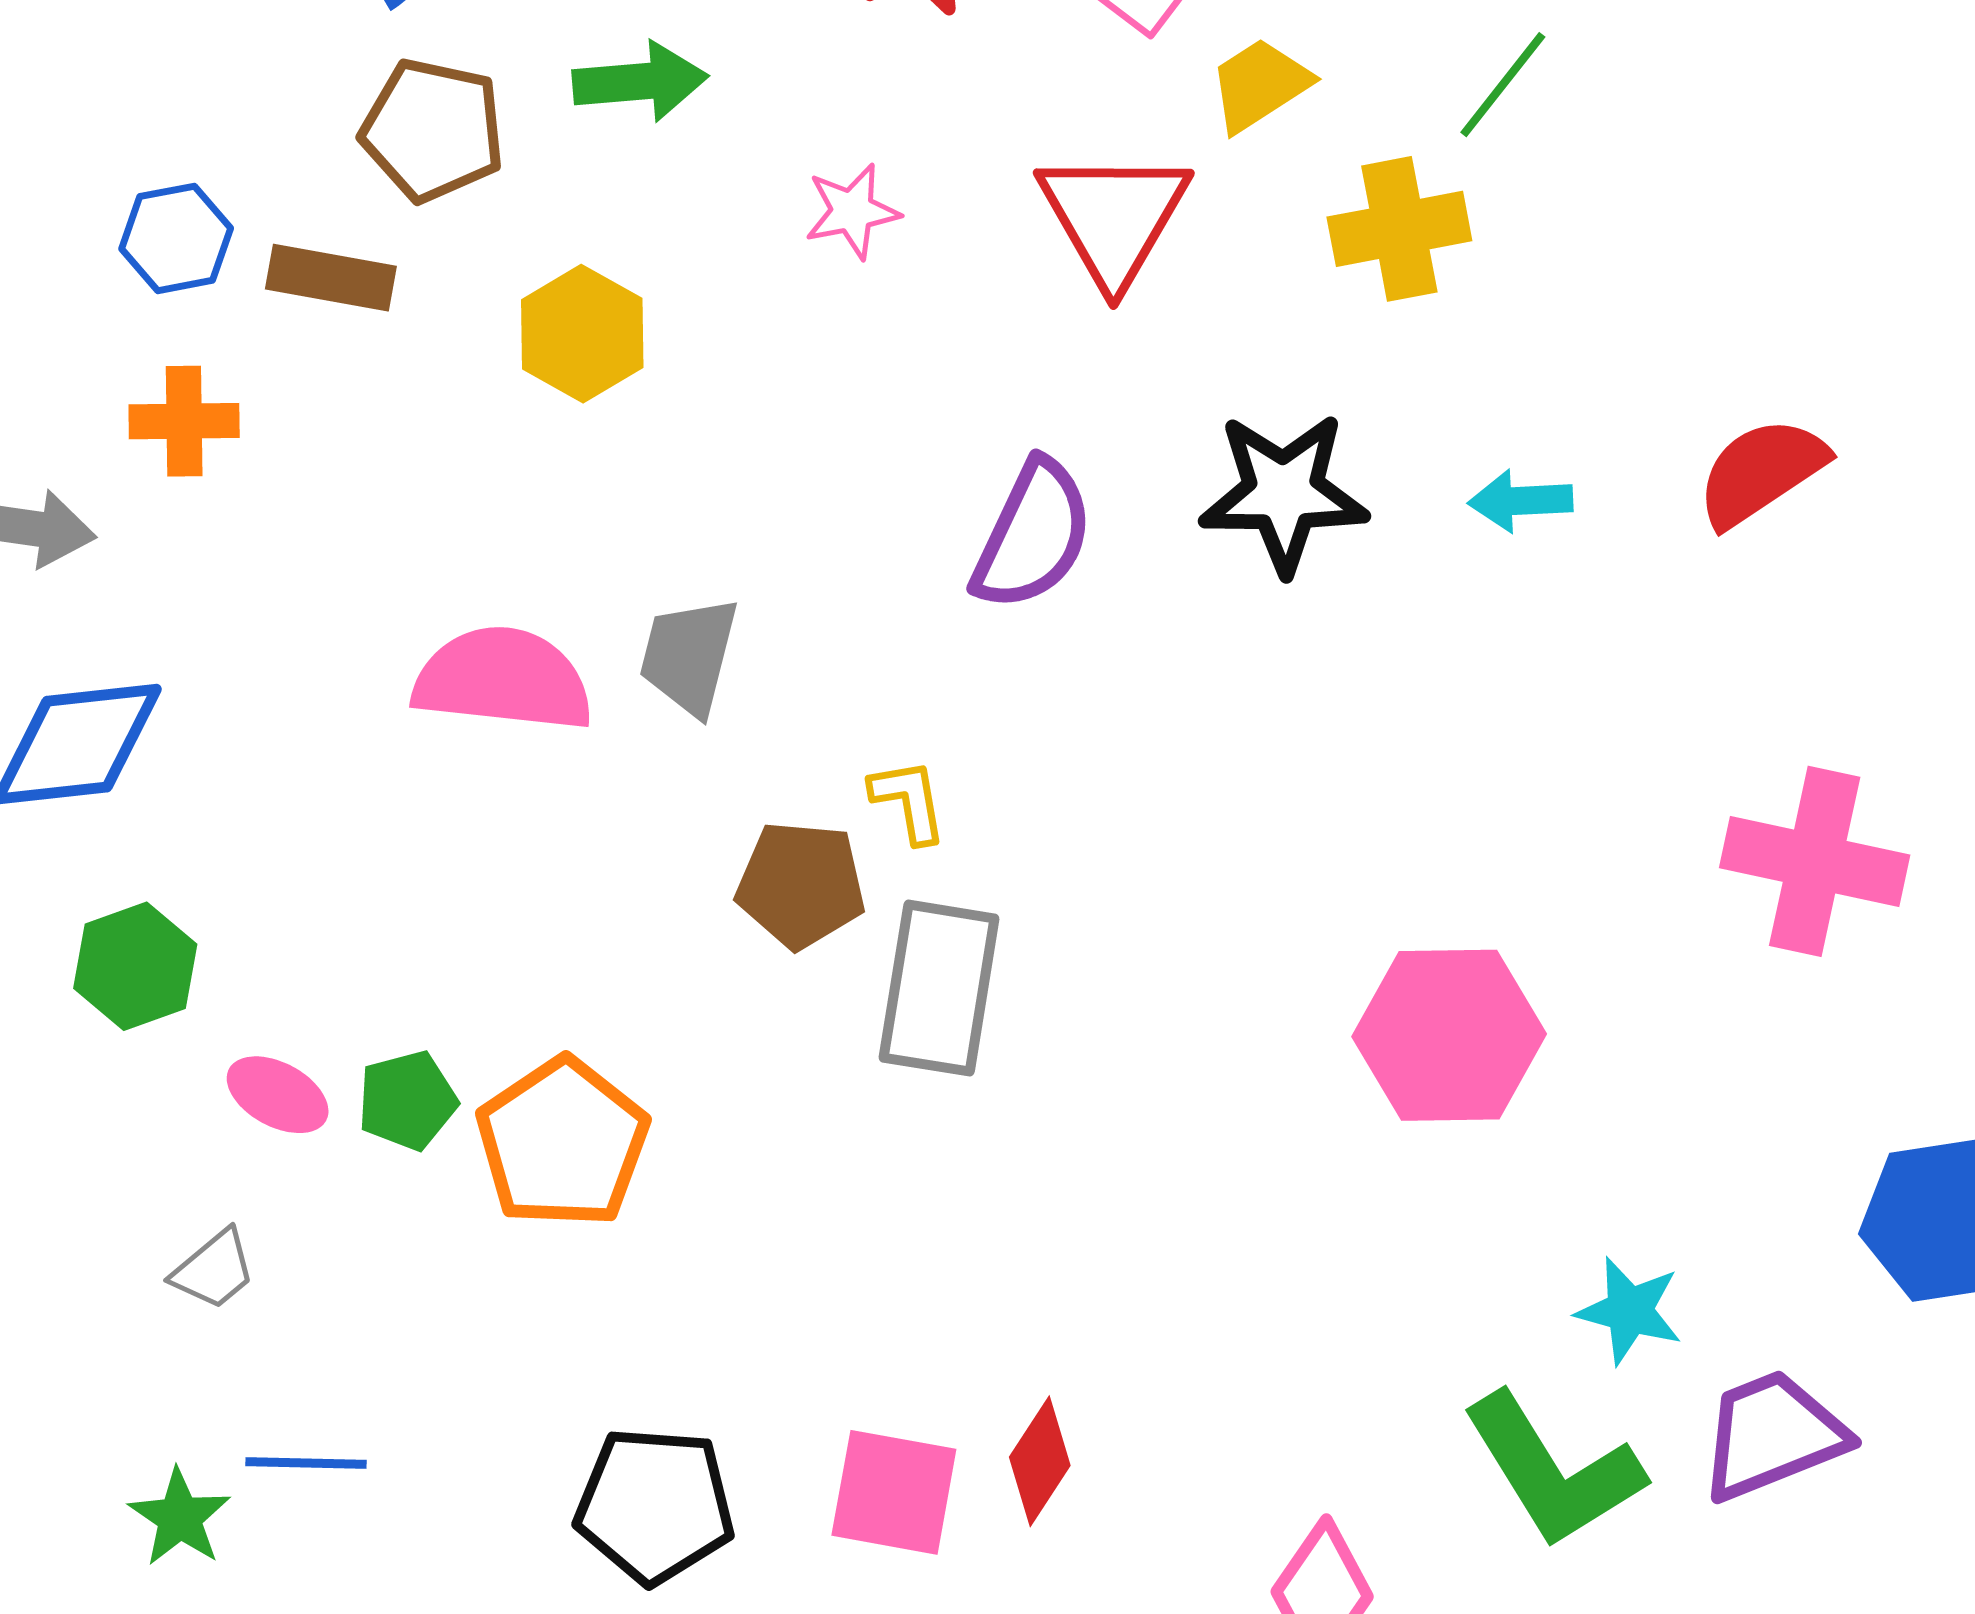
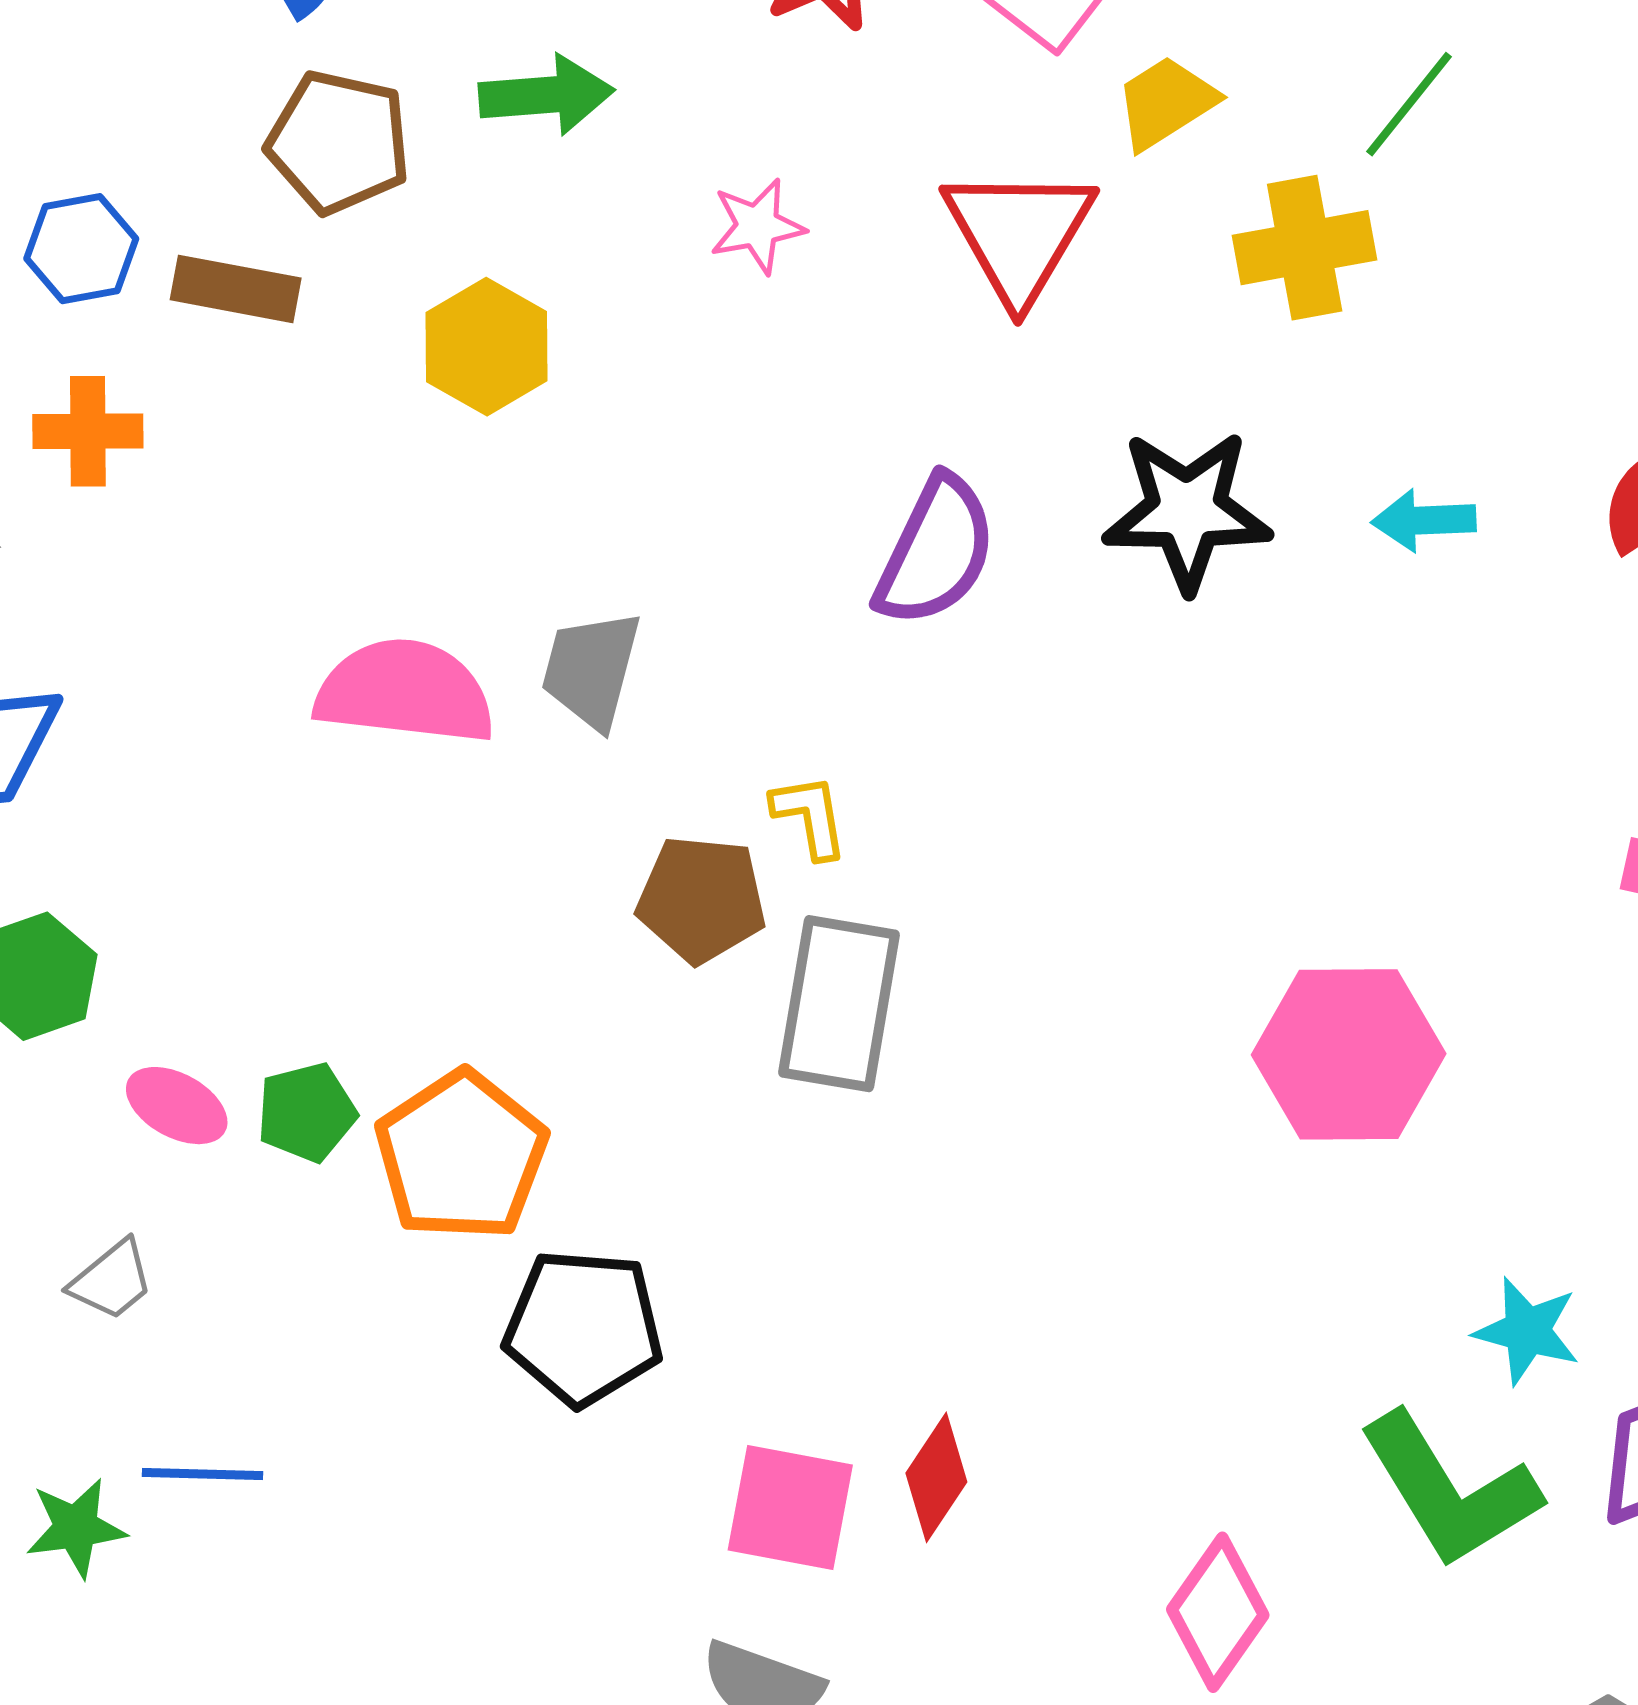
black pentagon: (655, 1505) -> (583, 1327), moved
green star: (180, 1517) -> (76, 1528), turned 30

